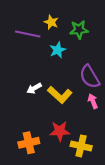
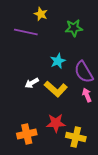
yellow star: (51, 22) -> (41, 14), moved
cyan star: (58, 50) -> (58, 61), moved

